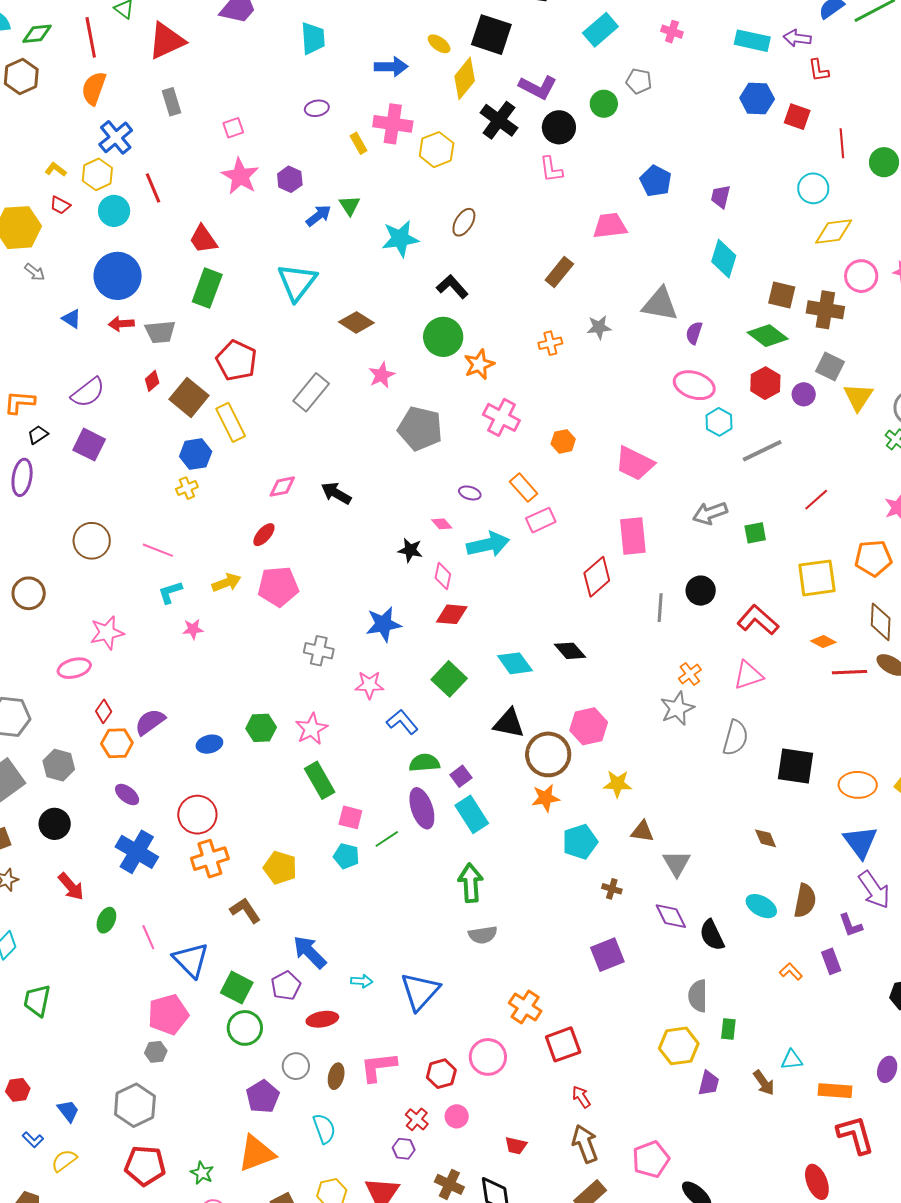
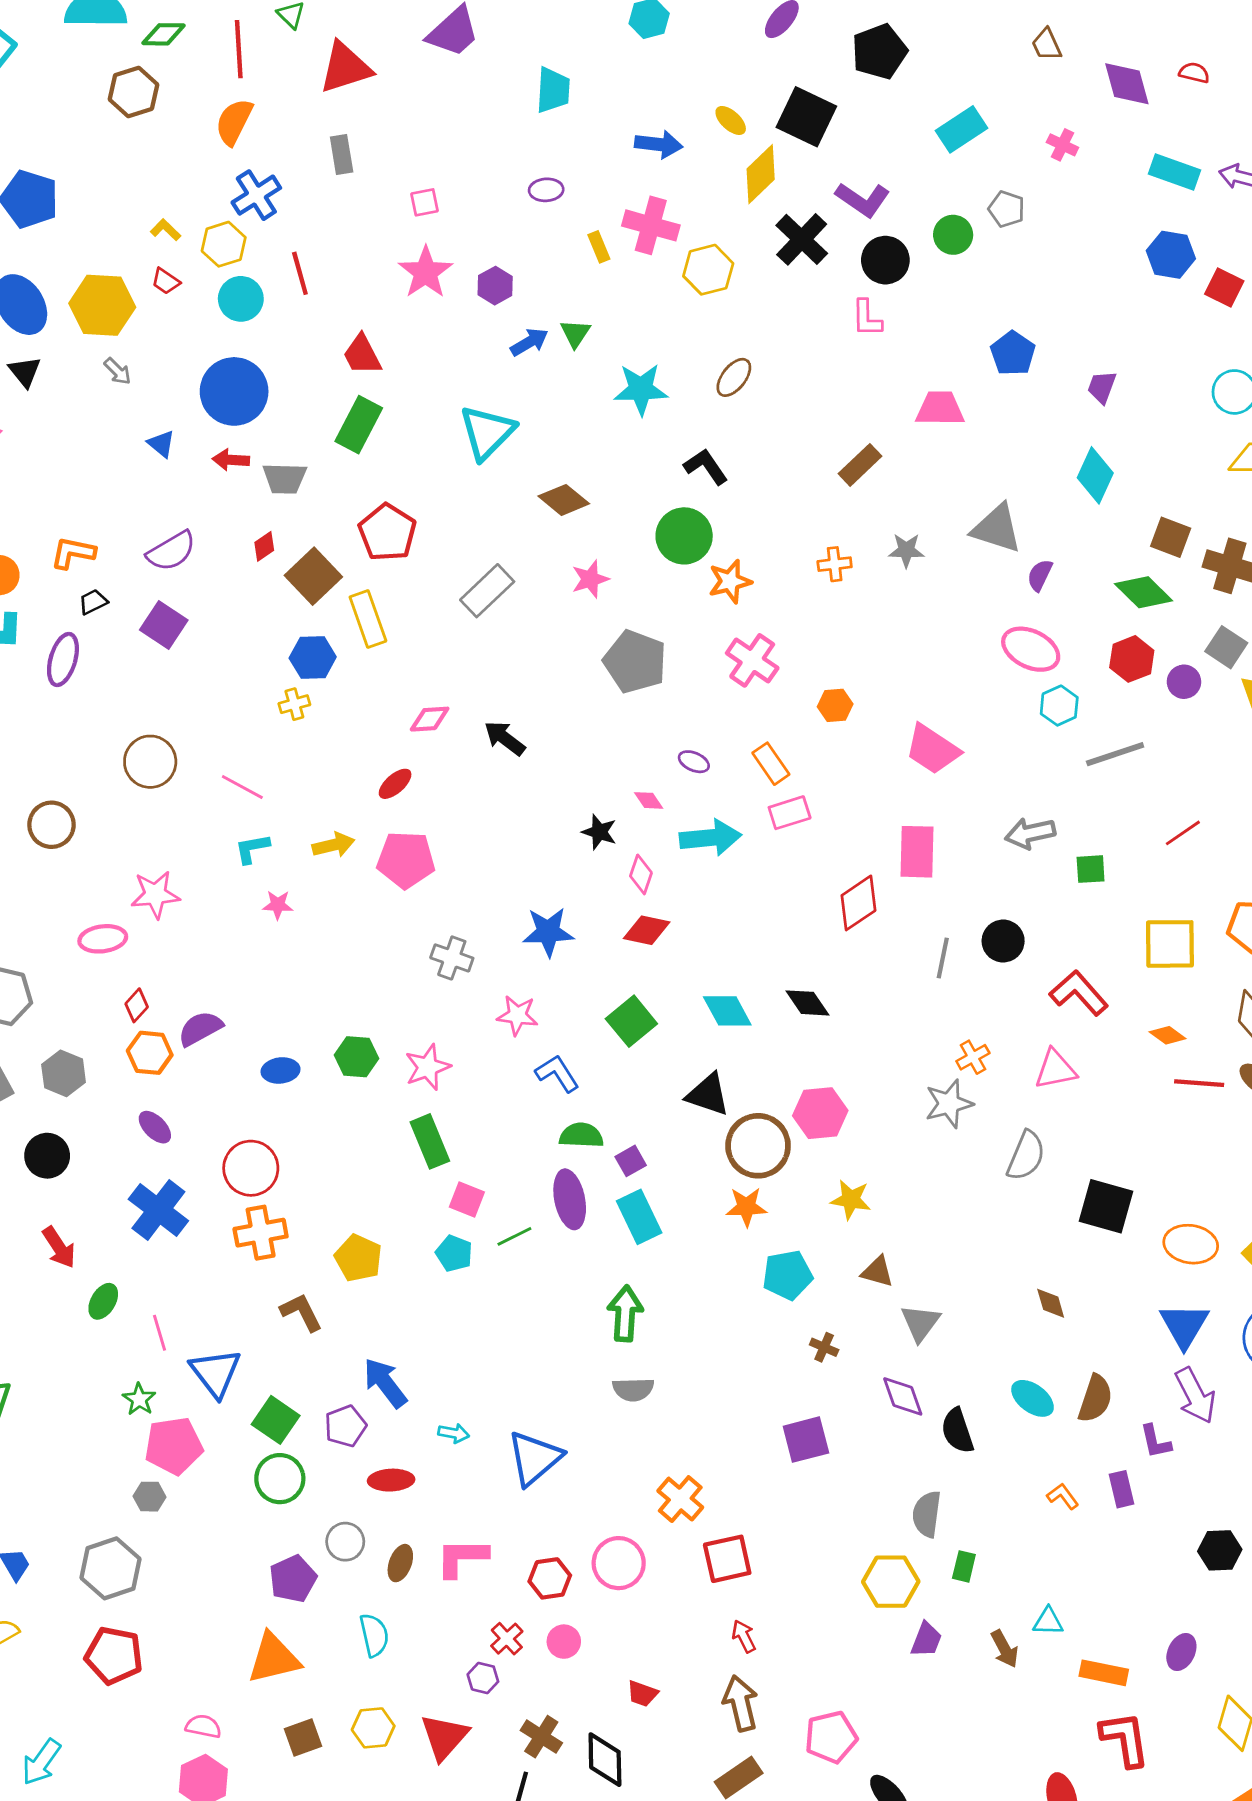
green star: (202, 1173) -> (139, 1399), moved

